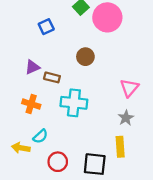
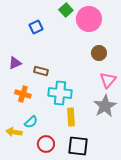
brown circle: (85, 57) -> (99, 53), moved
purple triangle: (32, 67) -> (15, 63), moved
gray star: (126, 118) -> (105, 106), size x1.6
yellow rectangle: (120, 147) -> (71, 117), moved

